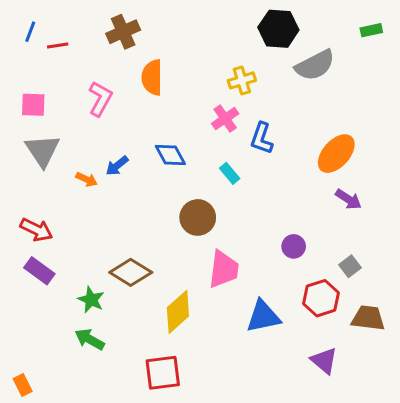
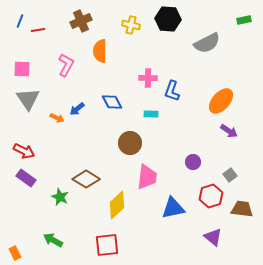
black hexagon: (278, 29) -> (168, 19), moved
yellow cross: (242, 80) -> (131, 25), moved, turned 30
pink cross: (225, 119) -> (148, 78), turned 36
cyan rectangle: (230, 173) -> (151, 114), turned -48
green arrow: (90, 339) -> (53, 240), moved

